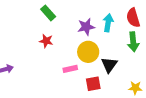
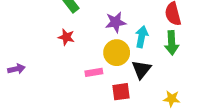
cyan arrow: (108, 23) -> (142, 37), moved

